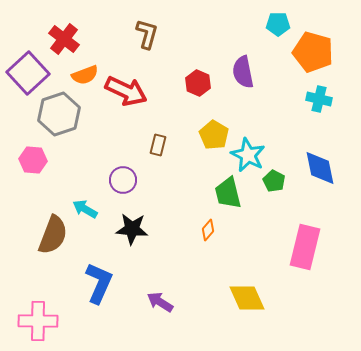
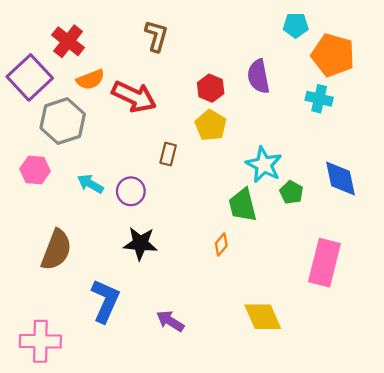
cyan cross: (319, 99) -> (319, 99), moved
yellow pentagon: (214, 135) -> (211, 125), moved
cyan arrow: (85, 209) -> (90, 184), moved

